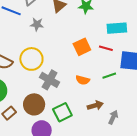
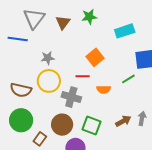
gray star: (37, 24) -> (48, 58), moved
red line: (106, 48) -> (83, 76), moved
brown arrow: (95, 105) -> (123, 121), moved
green square: (62, 112) -> (91, 125), turned -30

